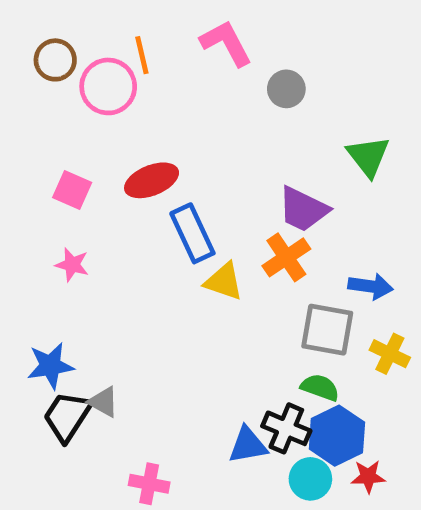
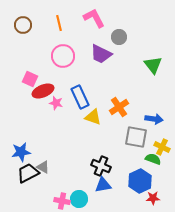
pink circle: (108, 86) -> (63, 56), moved
red ellipse: (152, 180) -> (43, 91), moved
purple trapezoid: (303, 209) -> (101, 54), moved
pink star: (72, 265) -> (56, 103), moved
green semicircle: (320, 387) -> (153, 159), moved
black trapezoid: (67, 416) -> (28, 173), turned 30
black cross: (286, 428) -> (101, 166), moved
cyan circle: (310, 479) -> (79, 199), moved

